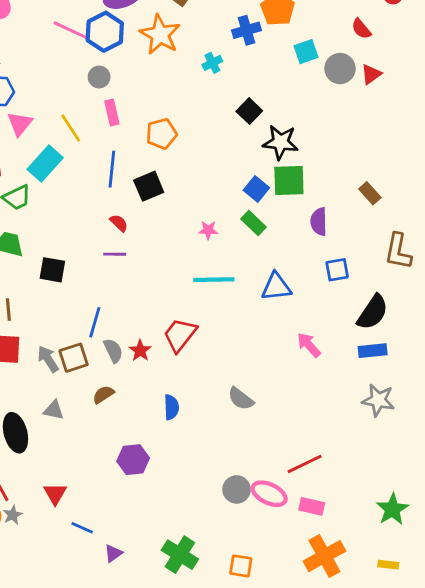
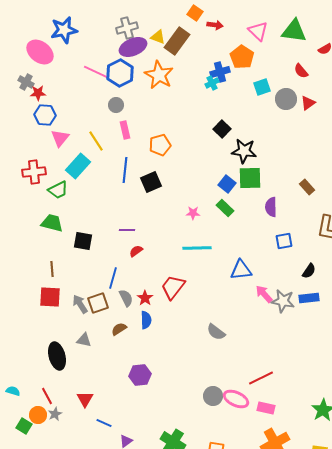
cyan cross: (212, 63) -> (212, 83), moved
red semicircle: (119, 223) -> (136, 251), moved, turned -80
blue triangle: (276, 287) -> (241, 270), moved
black semicircle: (373, 312) -> (309, 271), size x0.6
gray star: (378, 400) -> (283, 301), moved
blue semicircle: (171, 407) -> (146, 320), moved

